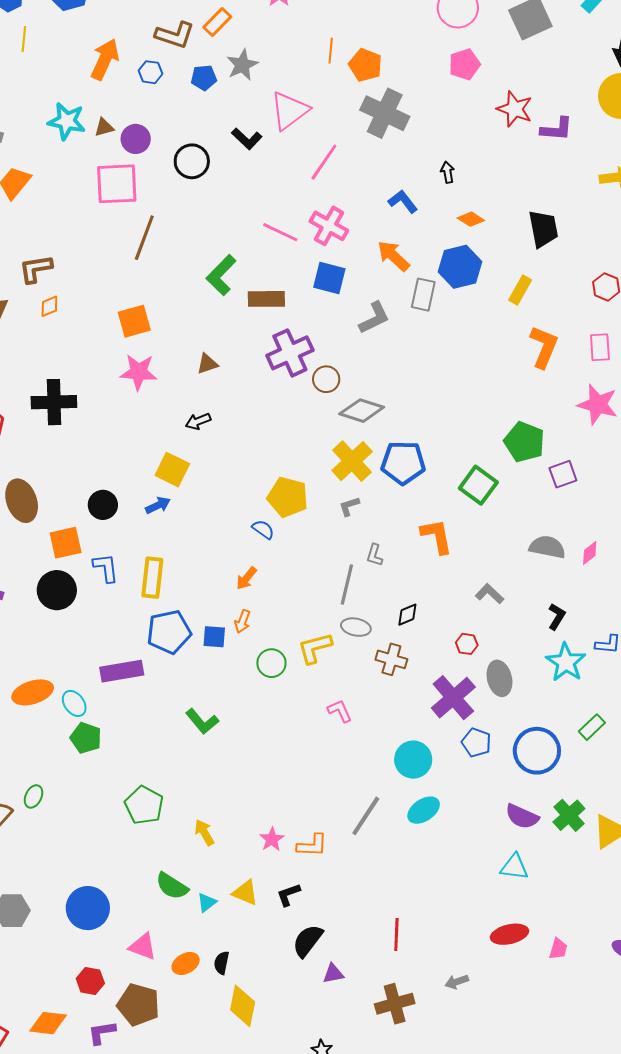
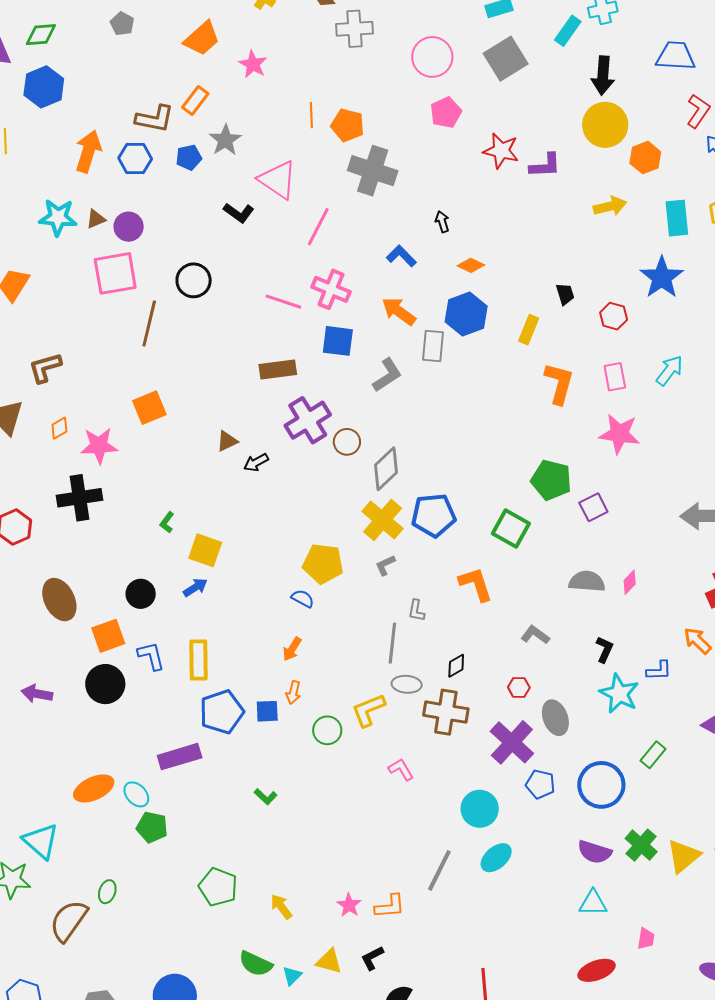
blue hexagon: (151, 72) -> (135, 158), size x1.4
pink triangle: (289, 111) -> (278, 180), turned -42
black circle: (192, 161) -> (194, 280), moved
black trapezoid: (543, 229) -> (565, 294), moved, size x0.6
green L-shape: (221, 275) -> (167, 522), moved, size x0.5
orange diamond: (49, 306) -> (59, 428), moved
pink star: (139, 372) -> (99, 446), moved
gray diamond: (362, 411) -> (386, 469), turned -54
black arrow: (198, 421) -> (256, 462), moved
brown cross: (391, 659) -> (446, 712), size x1.4
green L-shape: (202, 721) -> (266, 797), size x0.7
pink trapezoid: (558, 949) -> (646, 939), moved

